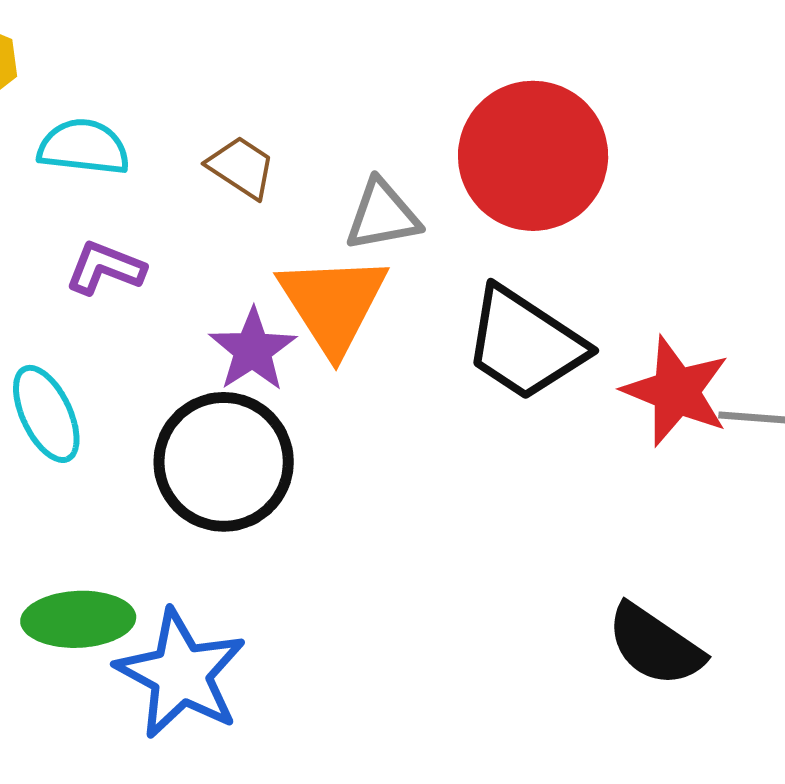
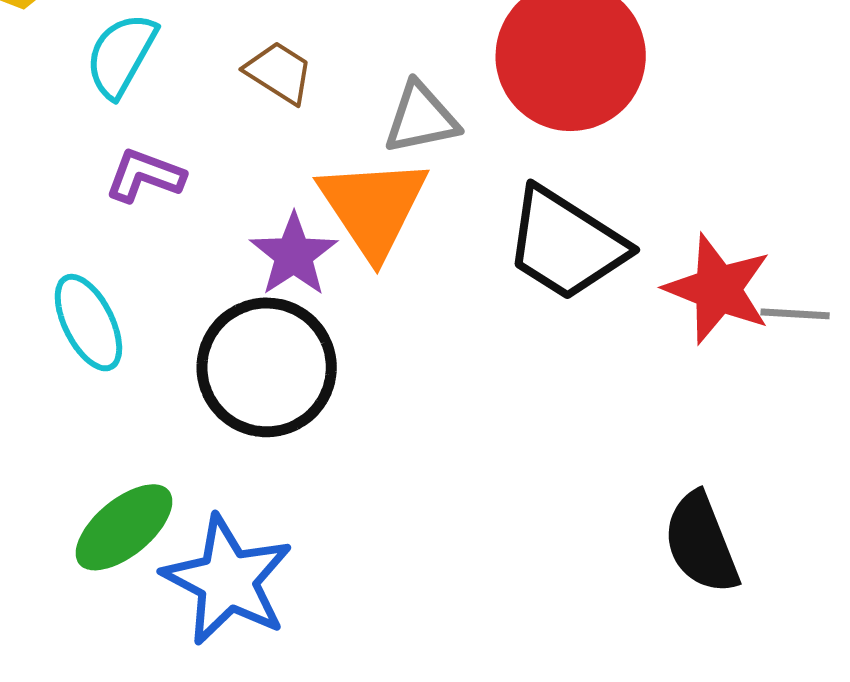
cyan semicircle: (84, 147) -> (121, 55), turned -66
green ellipse: (78, 619) -> (124, 527), turned -36
black semicircle: (655, 645) -> (701, 543), turned 35

